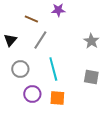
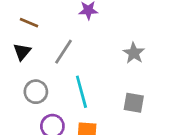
brown line: (31, 19) -> (29, 23), moved

